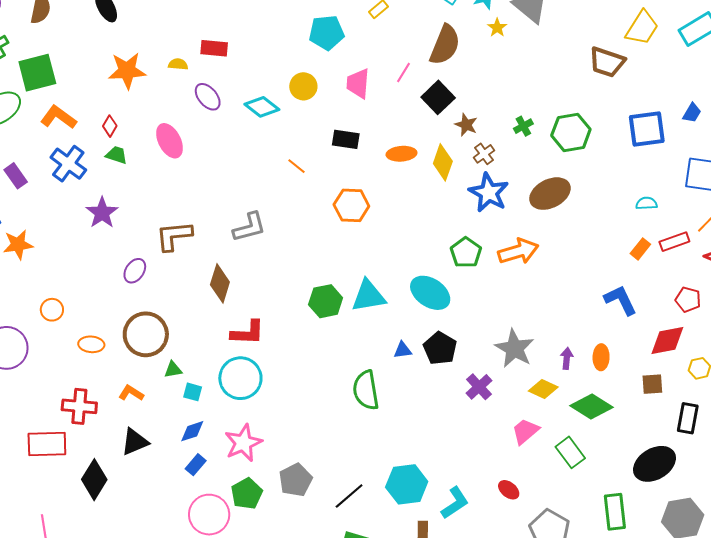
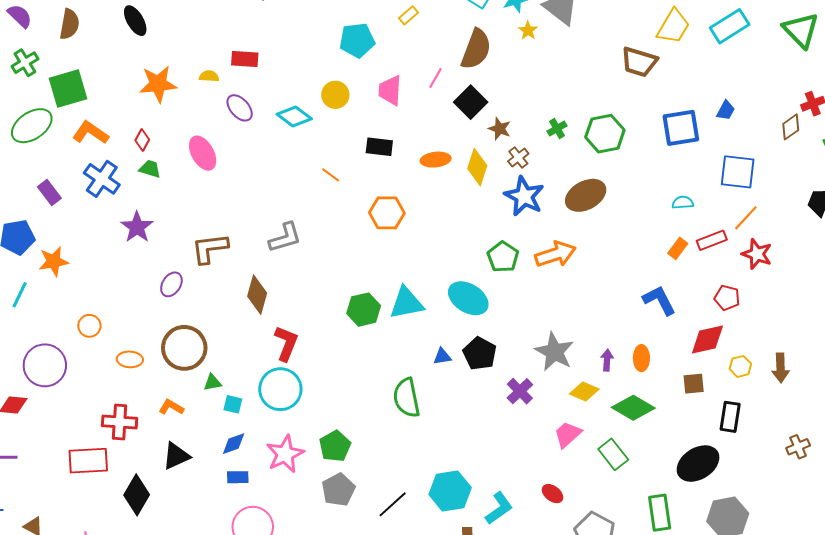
red L-shape: (248, 333) -> (286, 343), turned -69
blue rectangle: (196, 465) -> (238, 477), turned 50
green pentagon: (247, 494) -> (335, 446), moved

